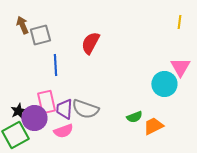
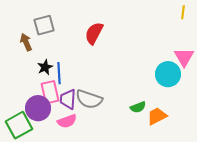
brown arrow: (22, 25) -> (26, 42), moved
blue line: (55, 65) -> (59, 73), moved
black star: (18, 111) -> (45, 67), moved

